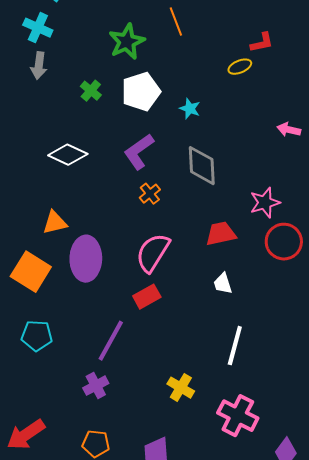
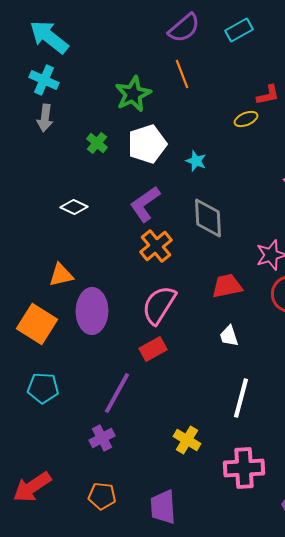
white diamond: (68, 155) -> (74, 207), size x0.7
orange cross: (150, 194) -> (156, 246), size x1.5
pink cross: (238, 416) -> (244, 468), turned -30

